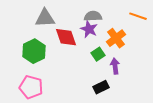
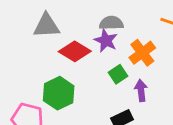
red diamond: (66, 37) -> (75, 51), turned -40
green hexagon: (34, 51) -> (59, 93), moved

